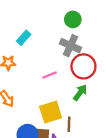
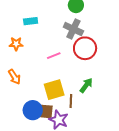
cyan rectangle: (24, 38) -> (31, 21), turned 40
green arrow: (80, 93) -> (86, 85), moved

